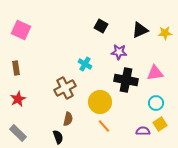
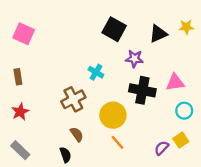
black square: (101, 26) -> (114, 29), size x1.5
yellow star: (165, 33) -> (186, 27), moved
cyan circle: (156, 103) -> (184, 111), moved
brown semicircle: (68, 119) -> (77, 134), turned -48
purple semicircle: (143, 131) -> (162, 148), turned -48

